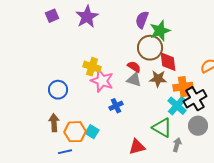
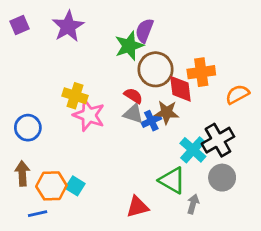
green star: (160, 31) -> (129, 46), moved
orange cross: (183, 87) -> (201, 72), moved
blue cross: (116, 106) -> (151, 121), moved

